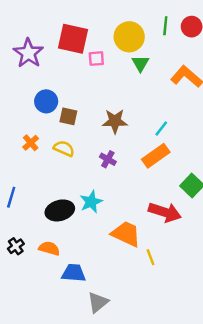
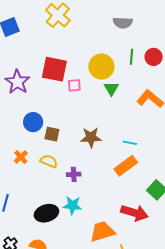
cyan line: (161, 128) -> (130, 143), turned 64
purple cross: (108, 159) -> (74, 174), moved, turned -32
cyan star: (91, 202) -> (72, 205), turned 30
orange trapezoid: (126, 234) -> (102, 232), turned -40

